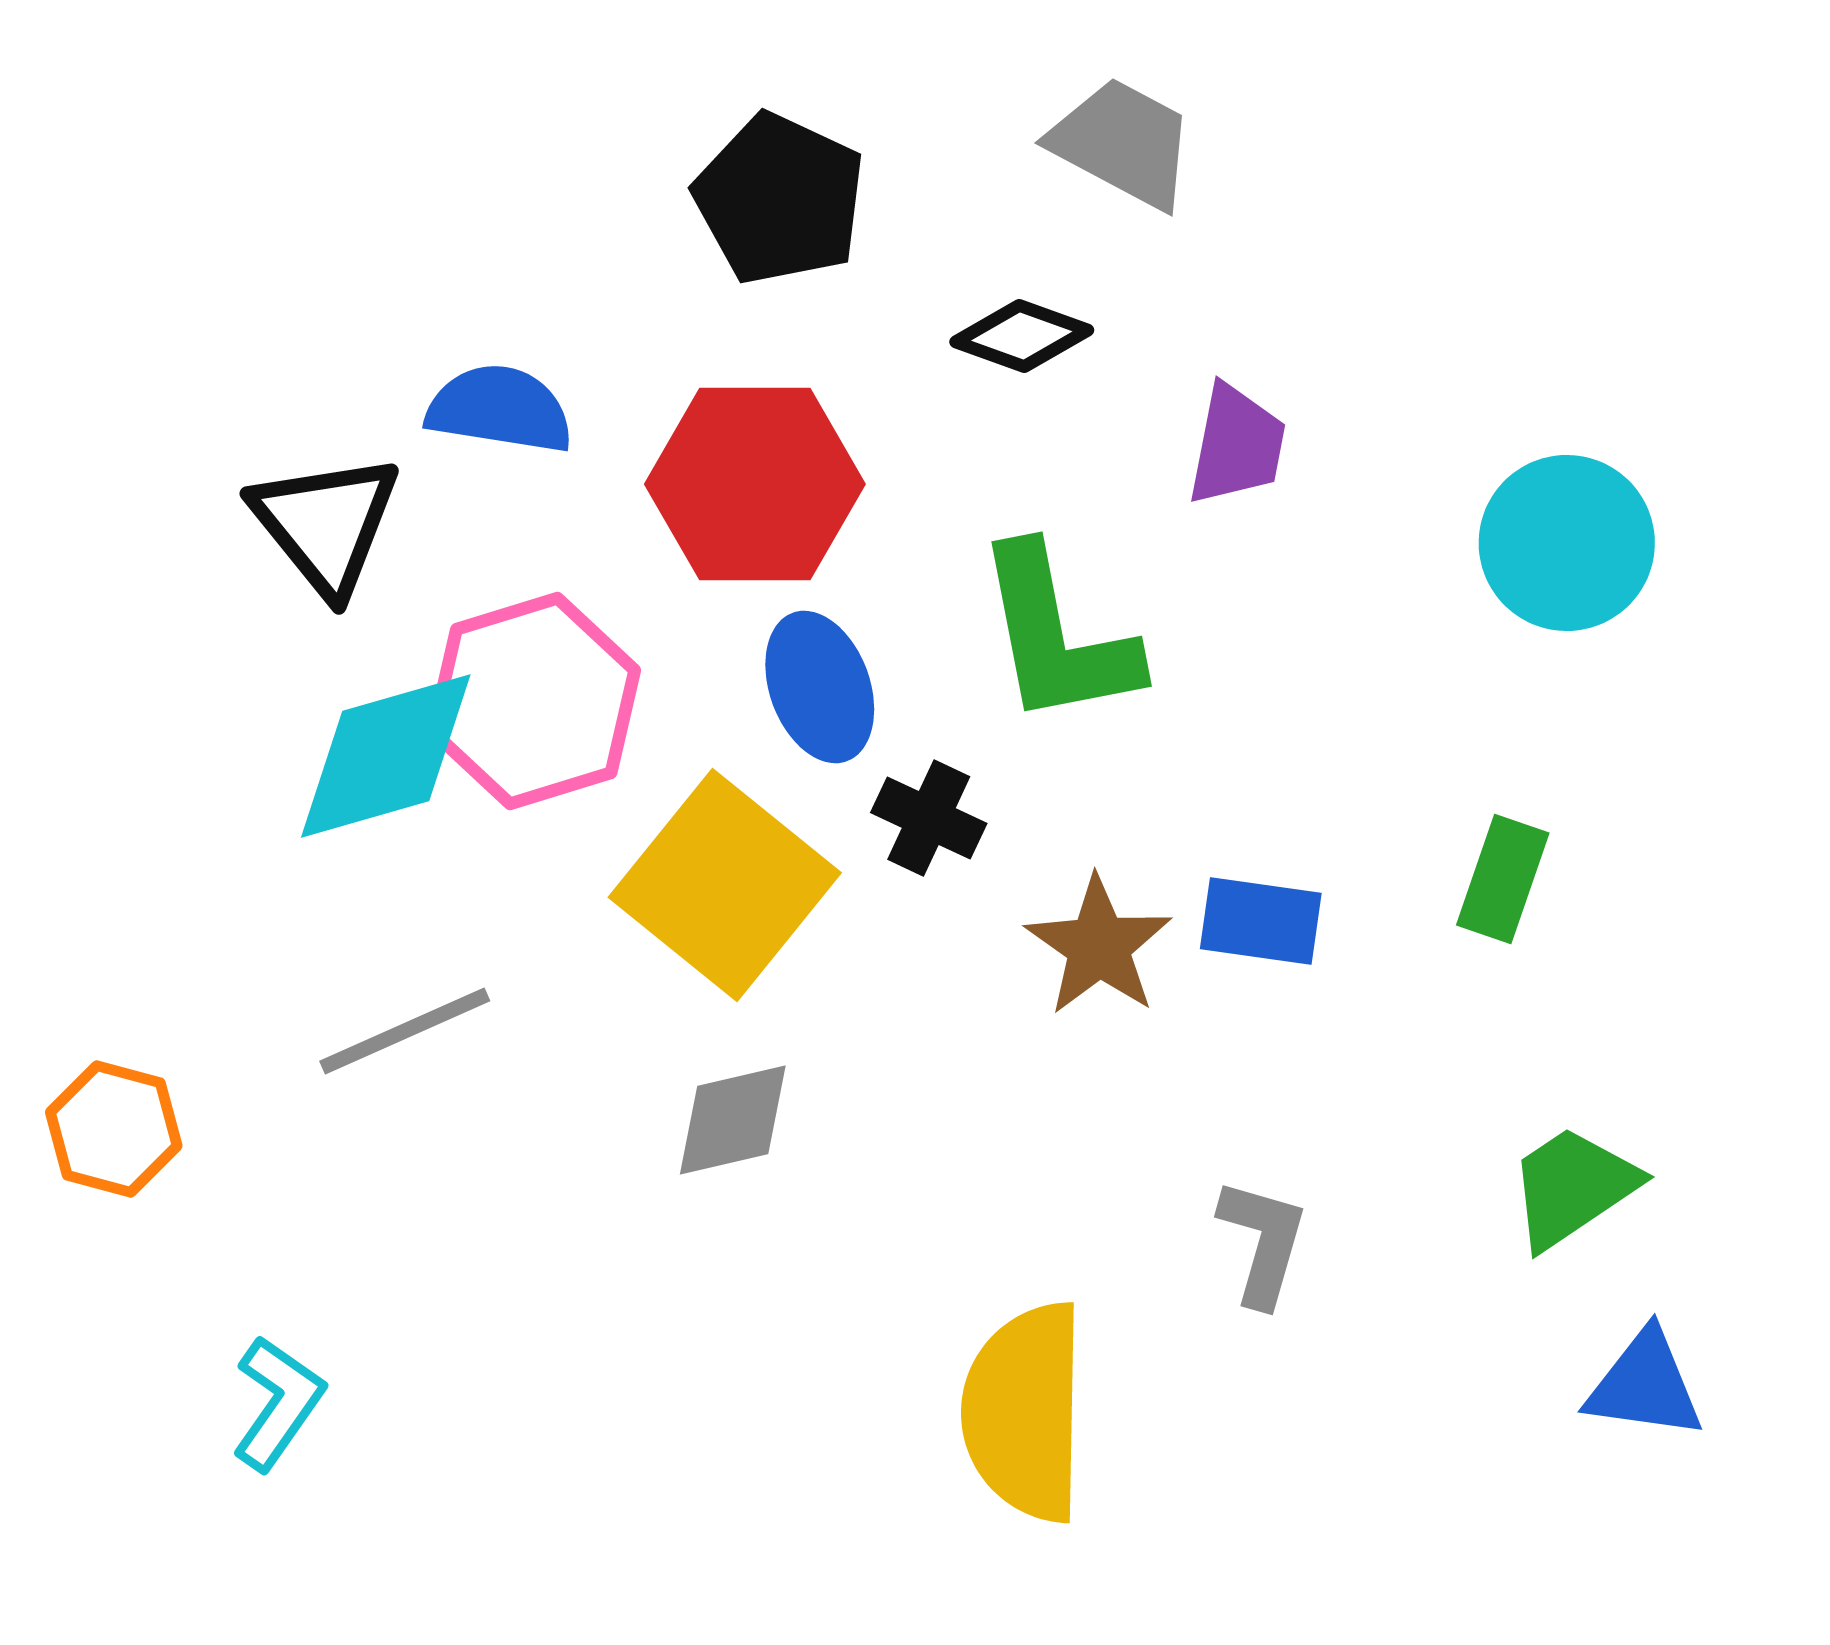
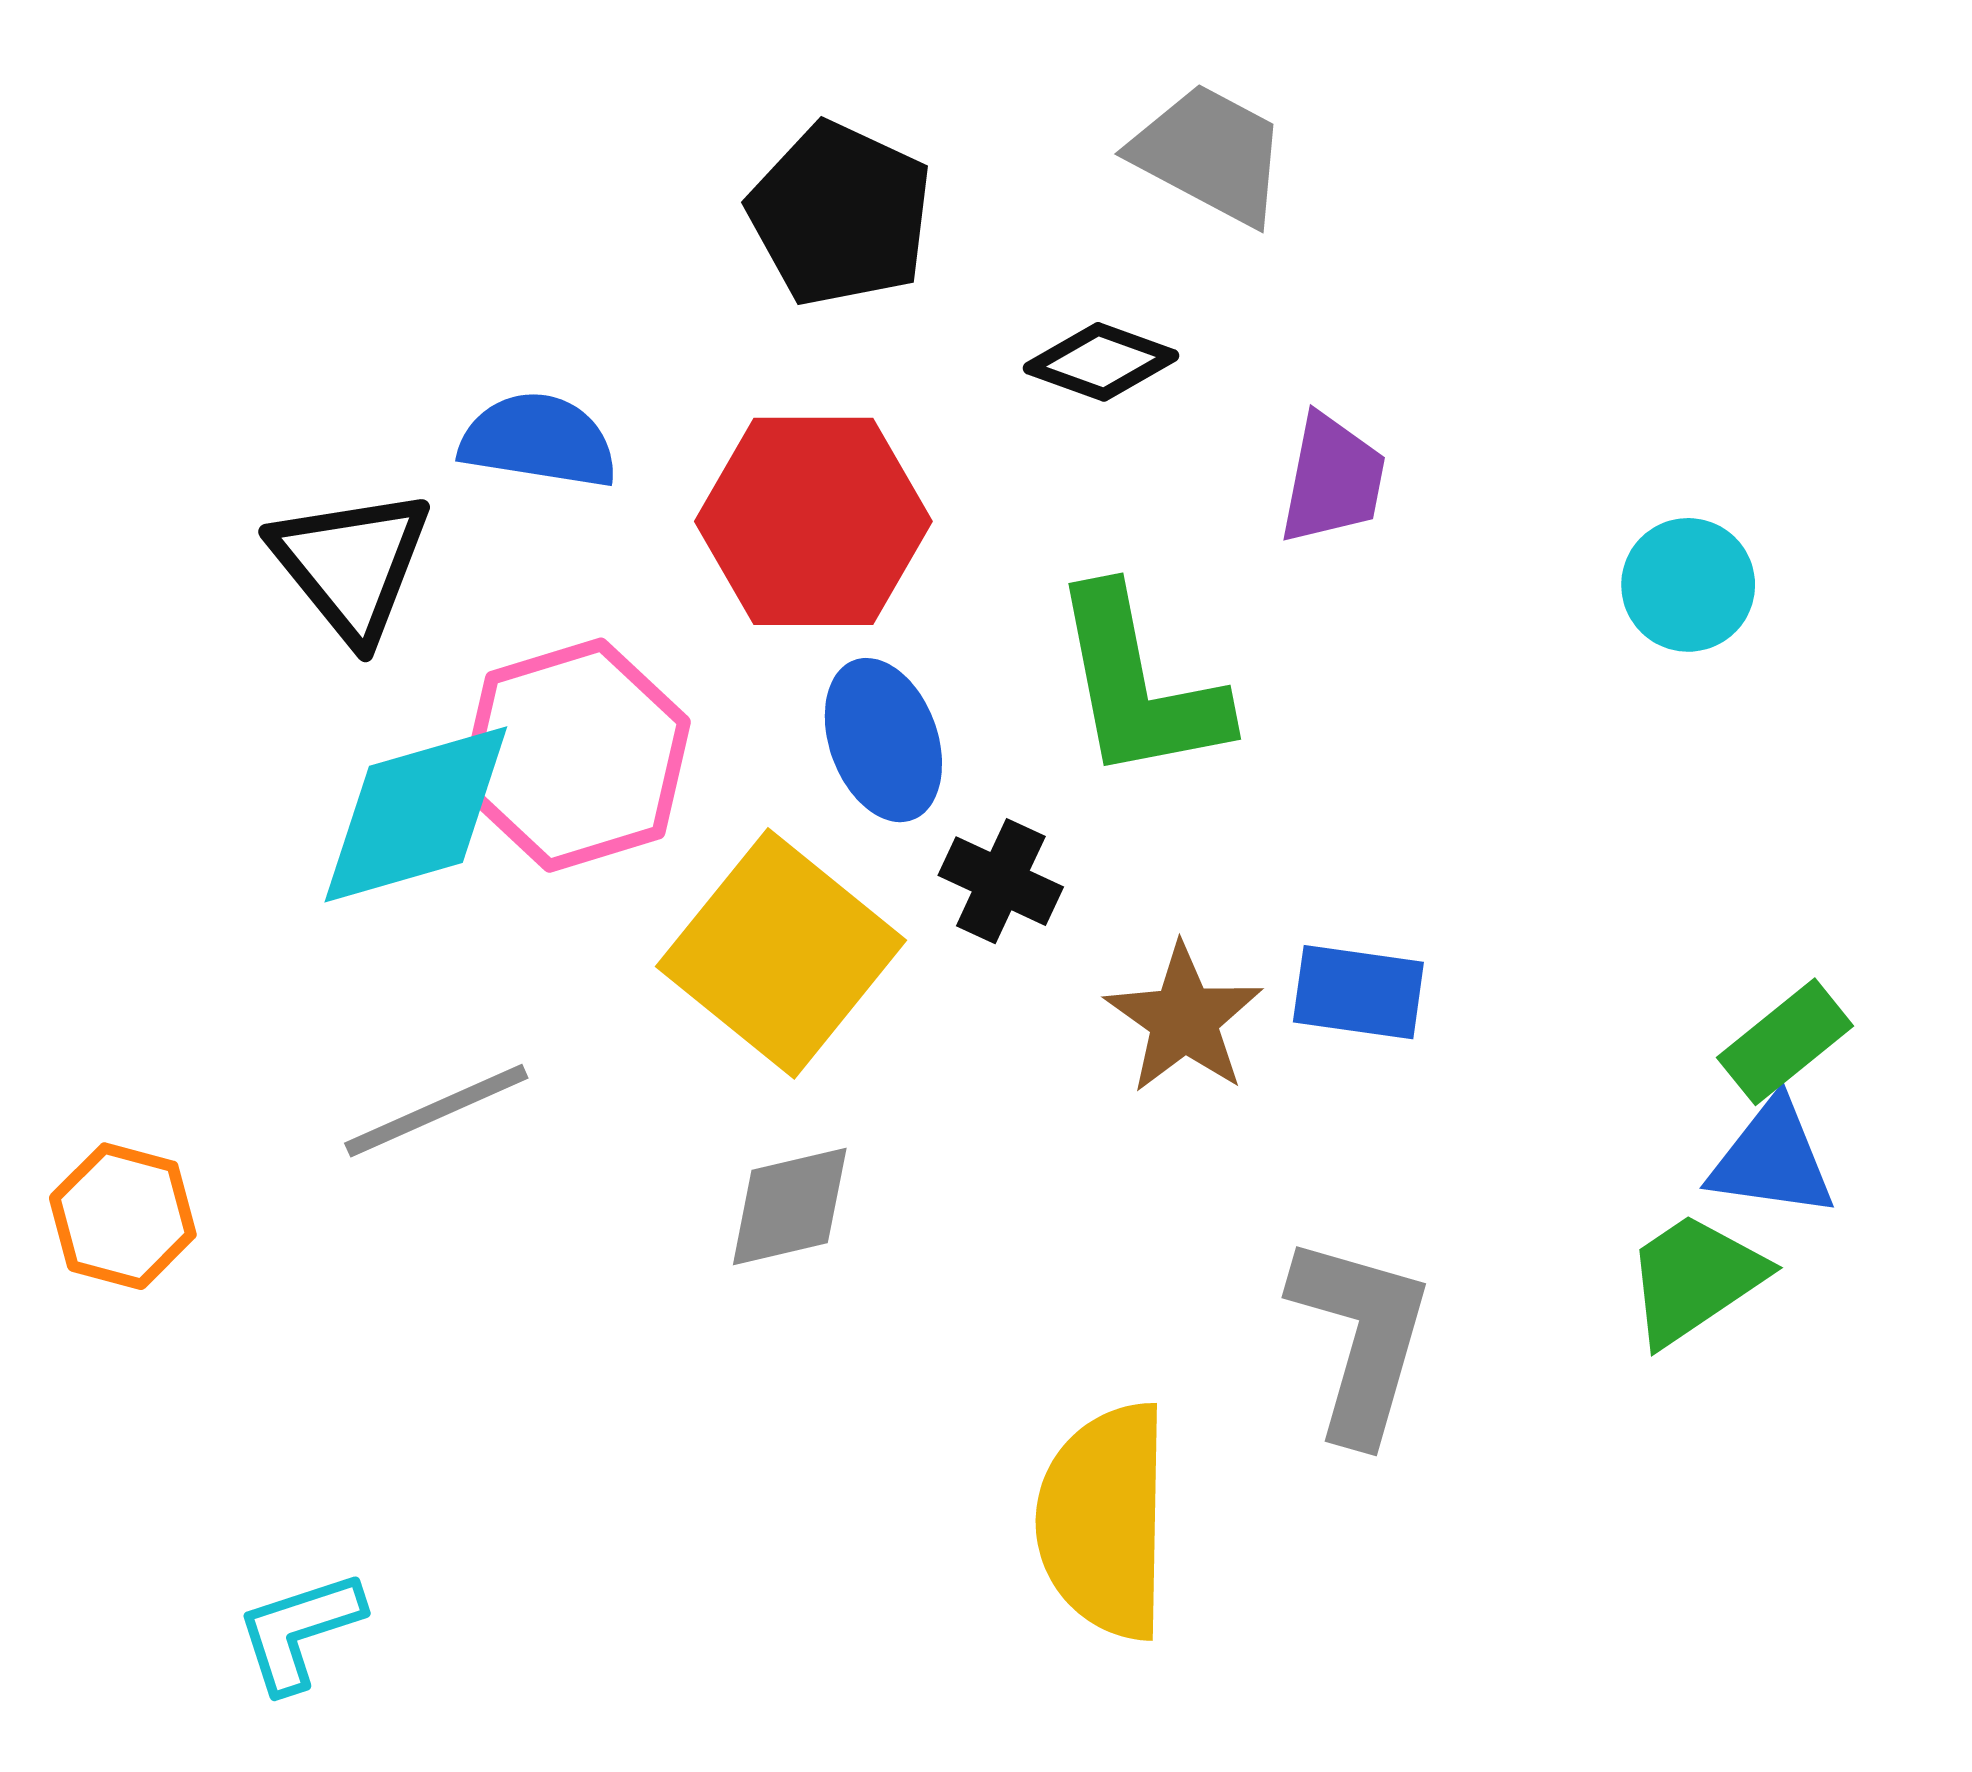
cyan circle: (1567, 543) -> (1688, 585), size x0.7
green rectangle: (1503, 879) -> (1785, 1042), moved, turned 32
gray L-shape: (1263, 1242) -> (1361, 1338), size x1.5
blue triangle: (1645, 1385) -> (1772, 1159), moved
cyan L-shape: (278, 1403) -> (299, 1631), moved, turned -143

